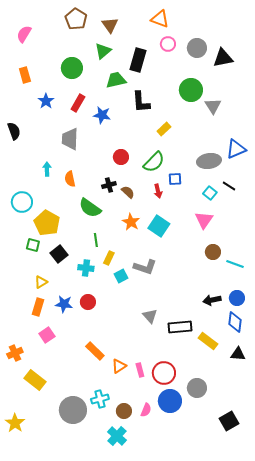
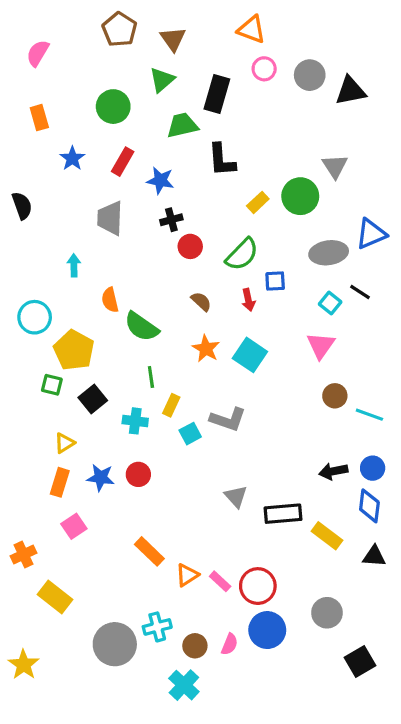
green circle: (191, 90) -> (300, 196), moved
orange semicircle: (70, 179) -> (110, 300), moved
black cross: (109, 185) -> (171, 220), moved
pink rectangle: (140, 370) -> (220, 581), turned -32
gray circle: (197, 388) -> (327, 613), moved

